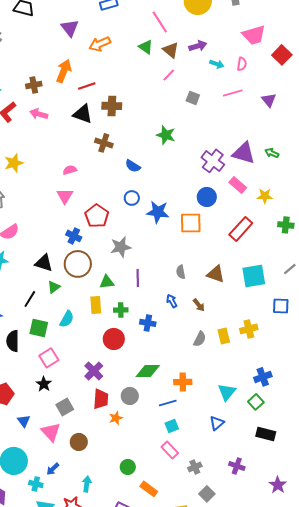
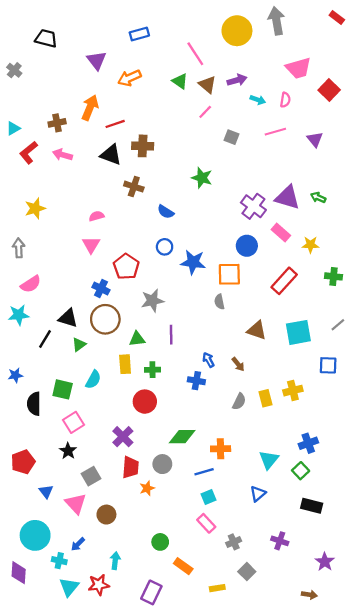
gray semicircle: (181, 272) -> (219, 302), moved
black line: (30, 299) -> (45, 339), moved
blue cross: (148, 323) -> (196, 381), moved

